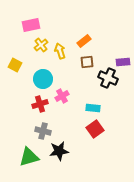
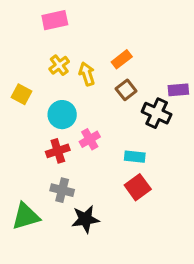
pink rectangle: (31, 25) -> (55, 20), moved
brown square: (87, 62) -> (126, 90), turned -32
green triangle: (29, 157) -> (26, 216), moved

